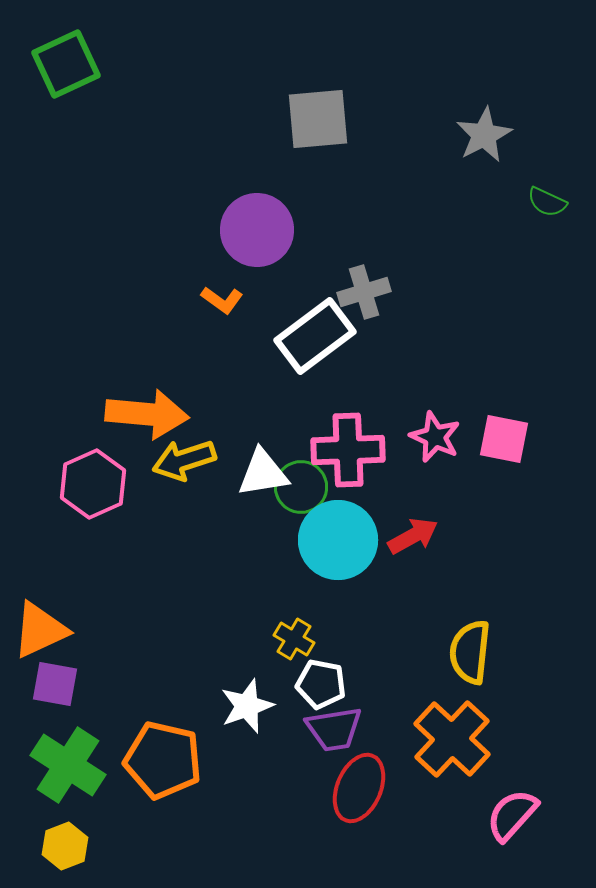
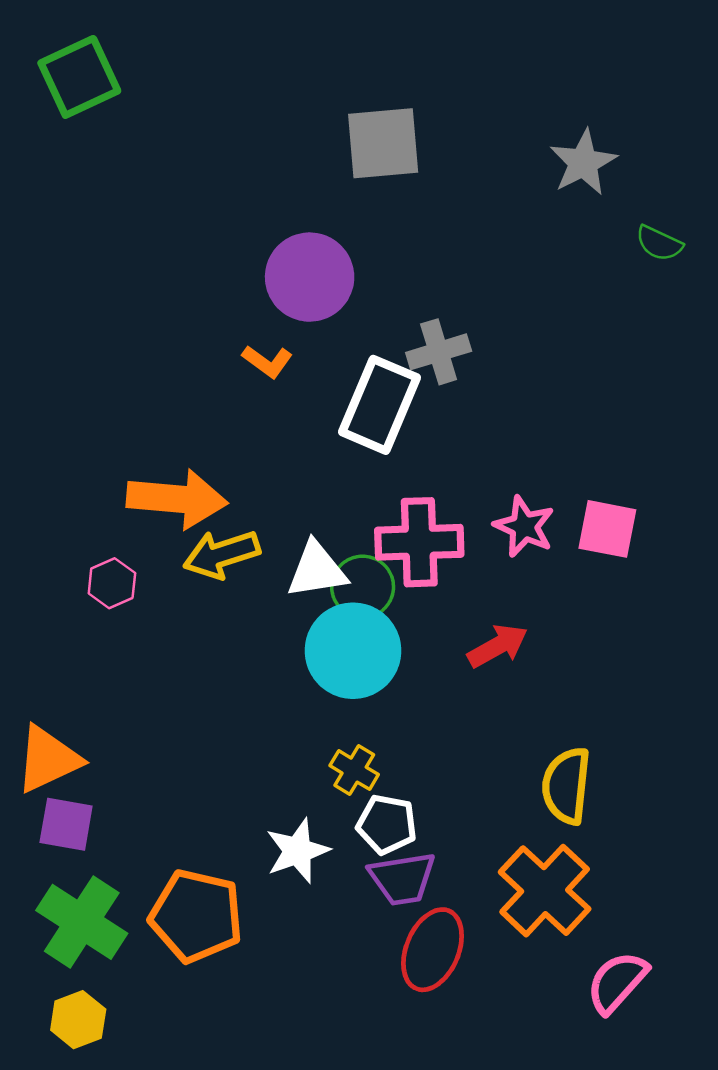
white rectangle: (315, 336) -> (379, 405), turned -30
pink hexagon: (93, 484) -> (112, 583), size x0.6
cyan circle: (338, 540) -> (353, 651), moved

